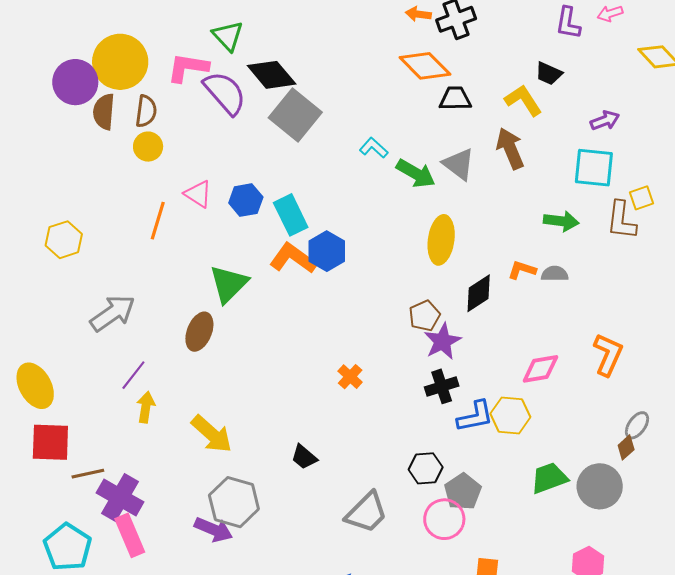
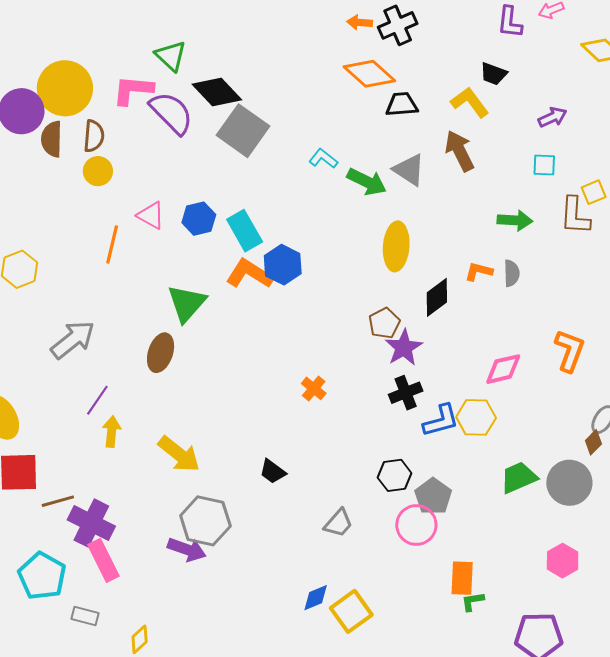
cyan square: (594, 168) -> (544, 165), size x0.6
gray semicircle: (555, 274) -> (512, 273), turned 92
gray trapezoid: (367, 513) -> (338, 523), size x0.7

